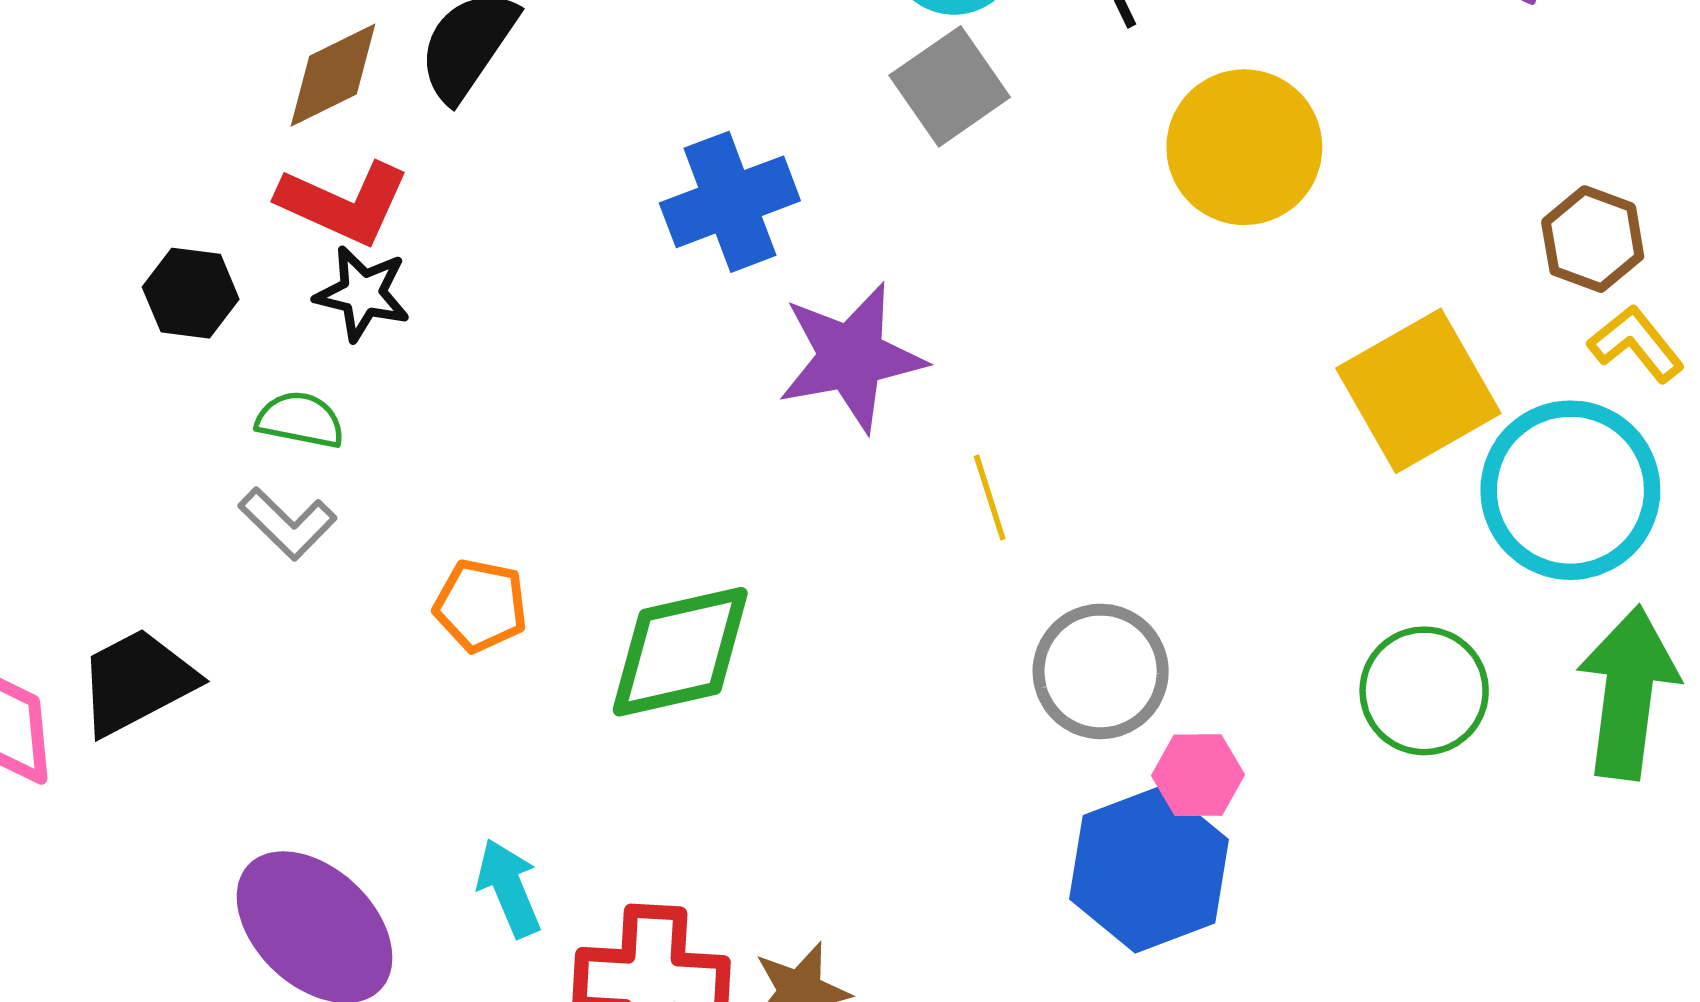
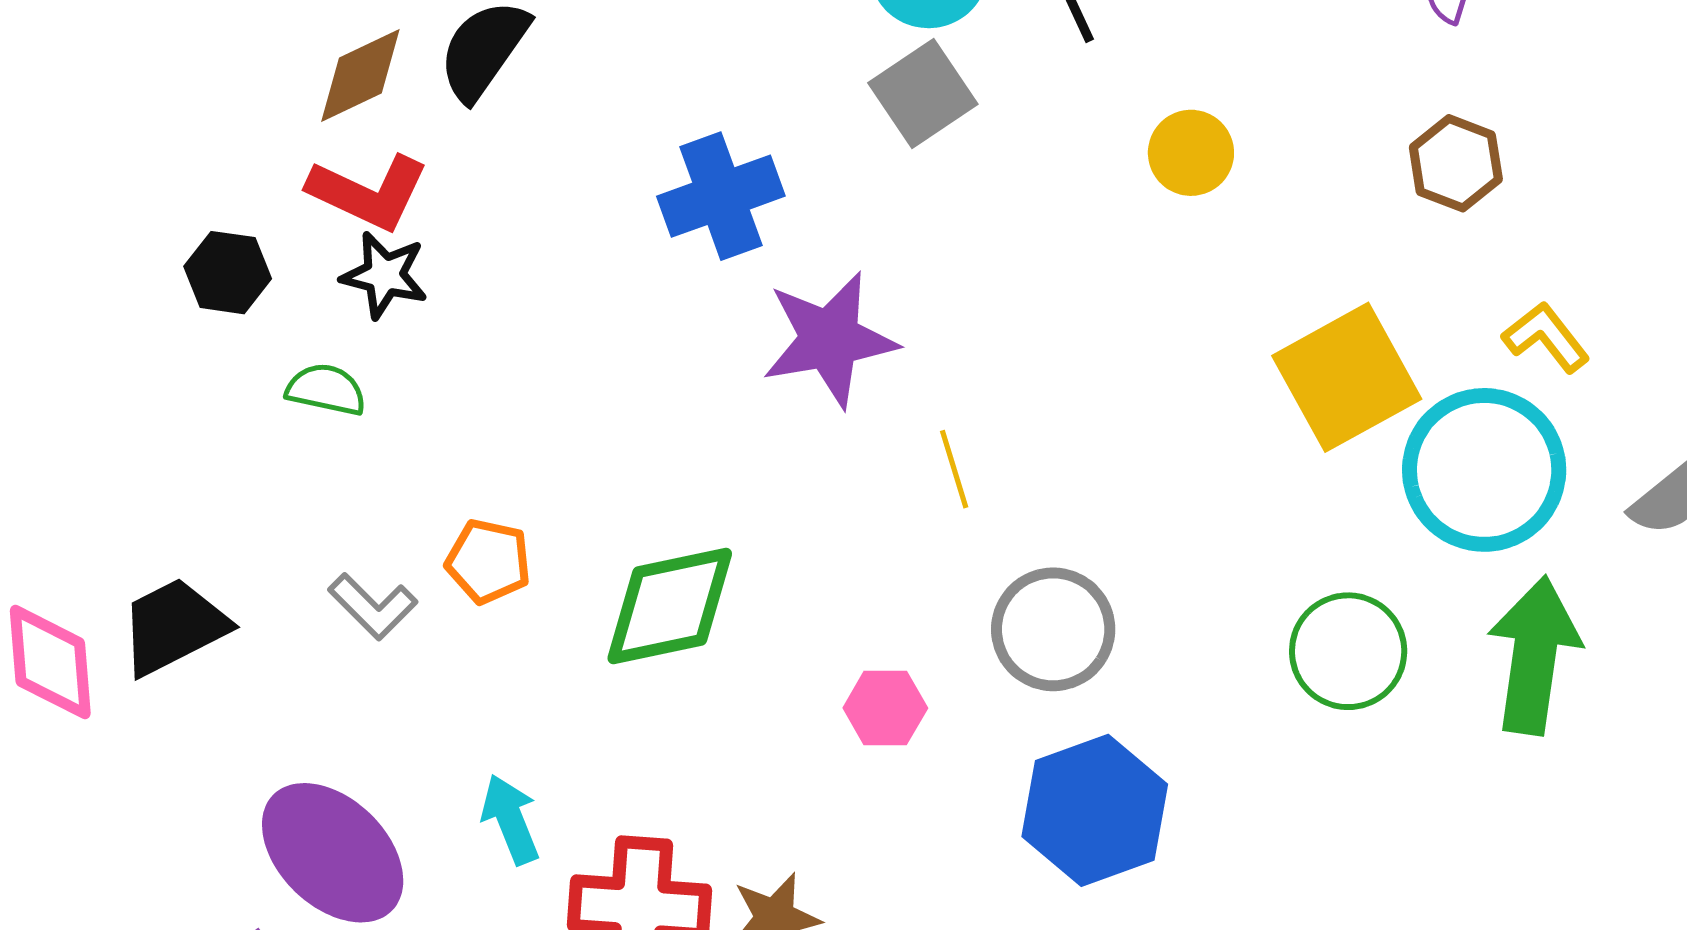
yellow circle: (1244, 147) -> (1191, 153), size x0.6
brown hexagon: (1593, 239) -> (1456, 163), moved
gray L-shape: (287, 524) -> (373, 606), moved
pink hexagon: (1198, 775) -> (885, 708), moved

